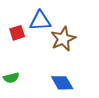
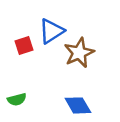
blue triangle: (40, 21) -> (52, 31), turned -30

